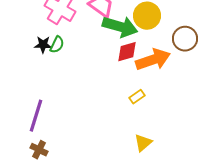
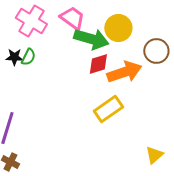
yellow rectangle: (137, 97) -> (108, 109), size x1.8
yellow triangle: (143, 143) -> (154, 155), moved

